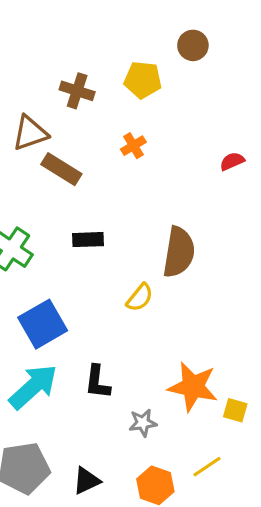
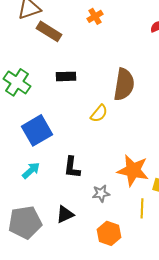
cyan arrow: (33, 387) -> (31, 170), size x0.6
yellow line: (207, 467) -> (142, 208), moved, turned -54
black triangle: (86, 481) -> (65, 214), moved

